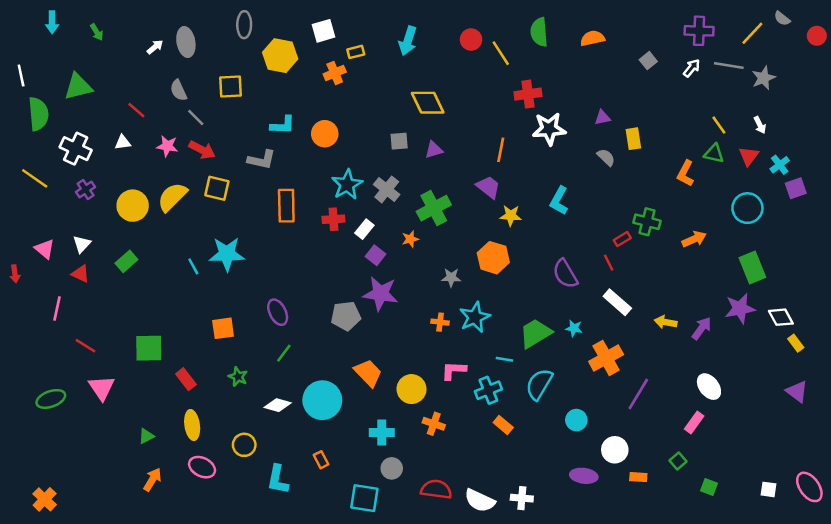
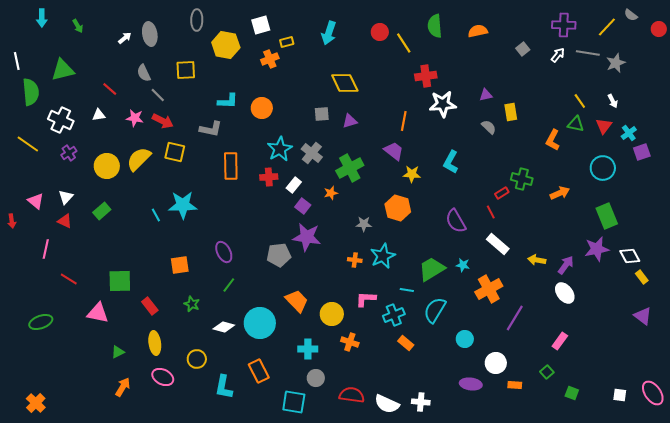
white ellipse: (709, 387) -> (565, 293), moved
pink triangle: (102, 388) -> (98, 313), moved, turned -45
orange rectangle: (321, 460) -> (259, 371), size x1.6

